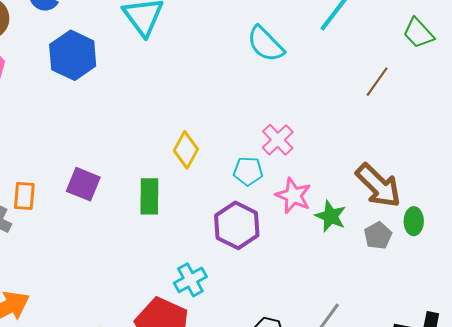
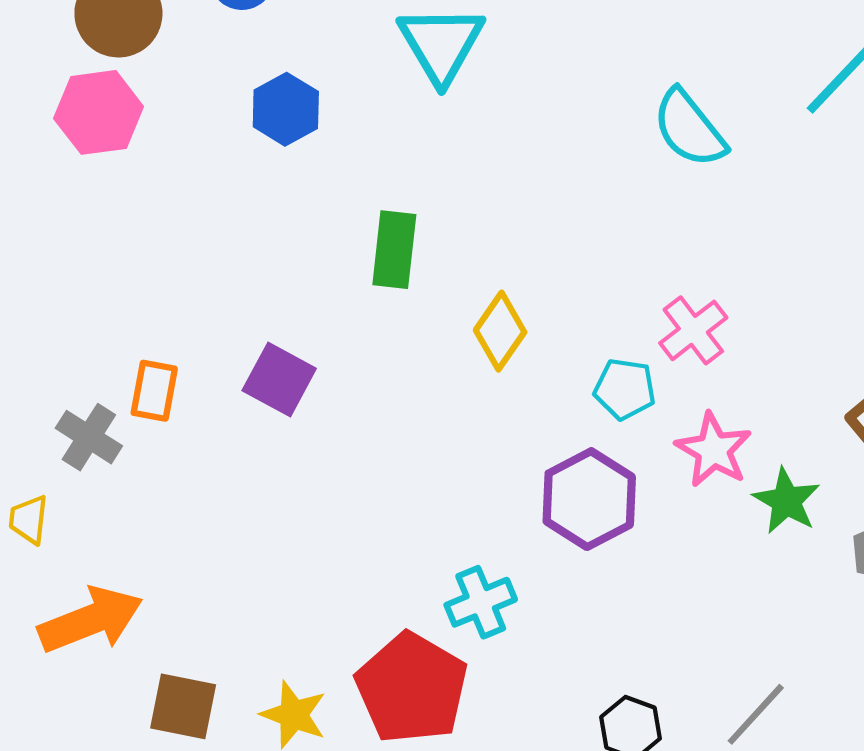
blue hexagon: (73, 55) -> (286, 109), size x0.7
green rectangle: (149, 196) -> (394, 250), moved

